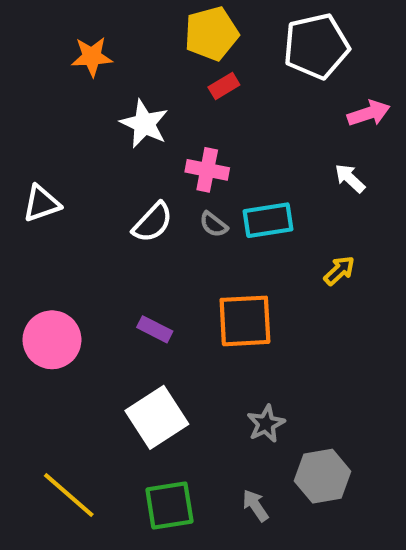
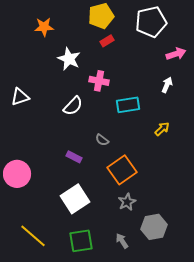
white arrow: (350, 178) -> (167, 85), turned 70
gray semicircle: (213, 224) -> (102, 140), moved
orange square: (245, 321) -> (122, 170), moved, turned -32
pink circle: (52, 340) -> (17, 174), moved

